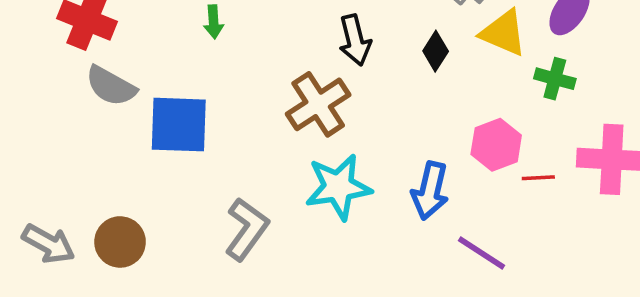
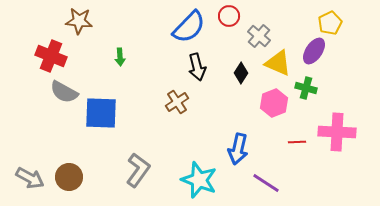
brown cross: (318, 104) -> (177, 102), size x0.7
pink hexagon: (496, 145) -> (274, 103), moved
cyan star: (338, 187) -> (199, 180), moved, turned 30

